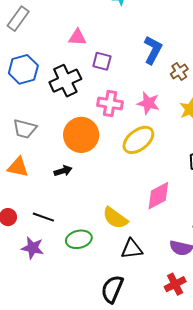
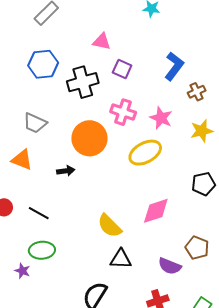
green ellipse: (79, 239) -> (42, 250), moved
purple star: (33, 248) -> (22, 271), moved, size x0.7

